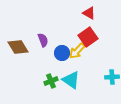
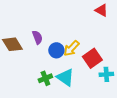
red triangle: (89, 13) -> (101, 10), moved
red square: (88, 37) -> (92, 58), moved

